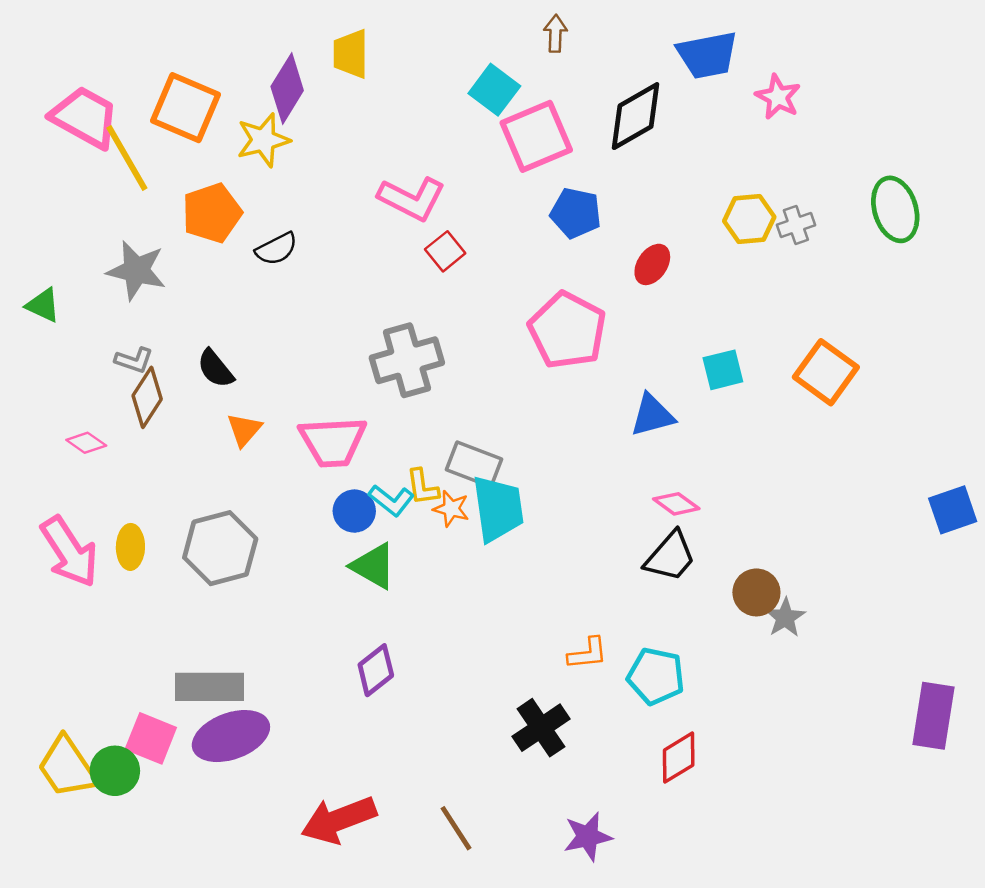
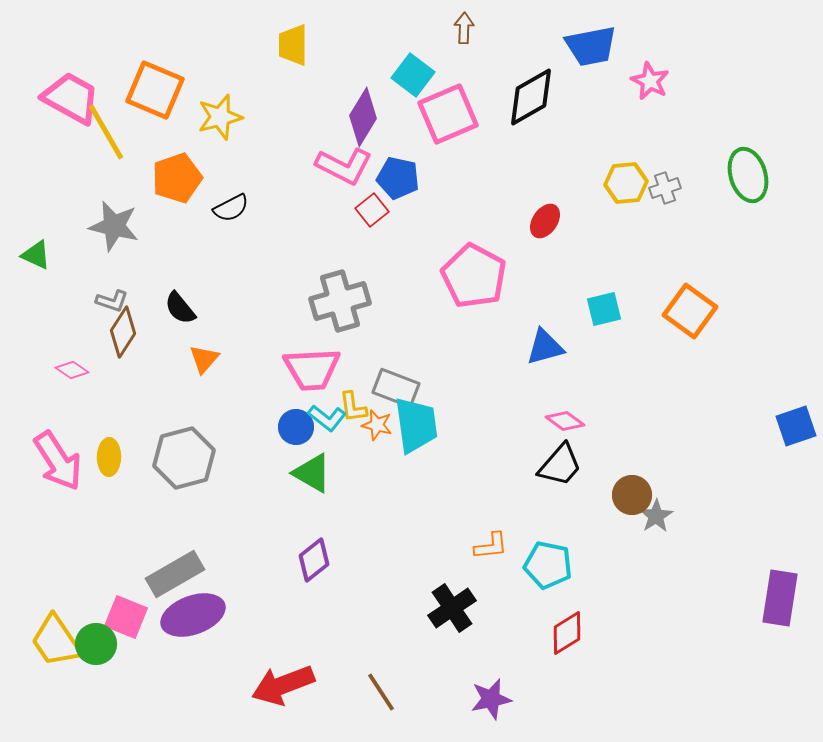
purple diamond: (287, 89) -> (363, 117), moved
blue pentagon: (576, 213) -> (398, 178), moved
pink trapezoid: (333, 442) -> (312, 369), moved
gray rectangle: (209, 687) -> (175, 574), turned -30

